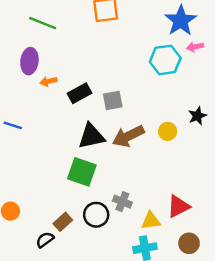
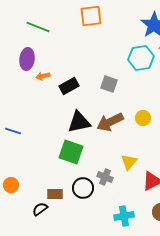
gray square: (113, 100) -> (109, 84), moved, turned 30
blue line: (13, 125) -> (13, 131), moved
yellow triangle: (151, 221) -> (129, 162), moved, turned -42
brown rectangle: (63, 222) -> (55, 194), turned 42

